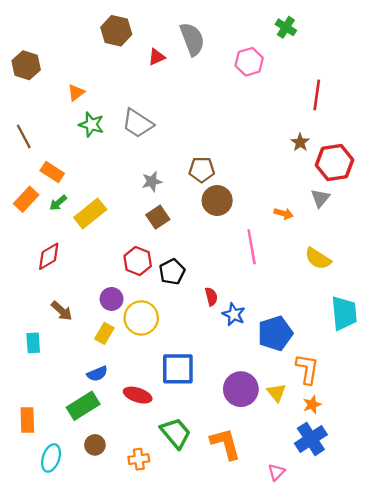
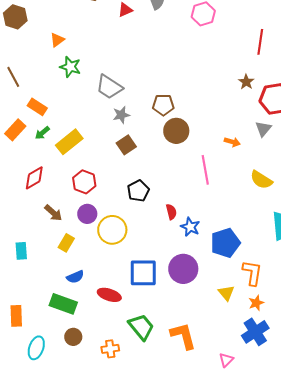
gray trapezoid: (138, 123) -> (109, 87), moved
red hexagon: (138, 261) -> (84, 182), moved
brown arrow: (62, 311) -> (53, 213), moved
yellow rectangle: (104, 333) -> (66, 243), moved
purple circle: (241, 389) -> (183, 269), moved
green rectangle: (83, 406) -> (63, 304), turned 52

